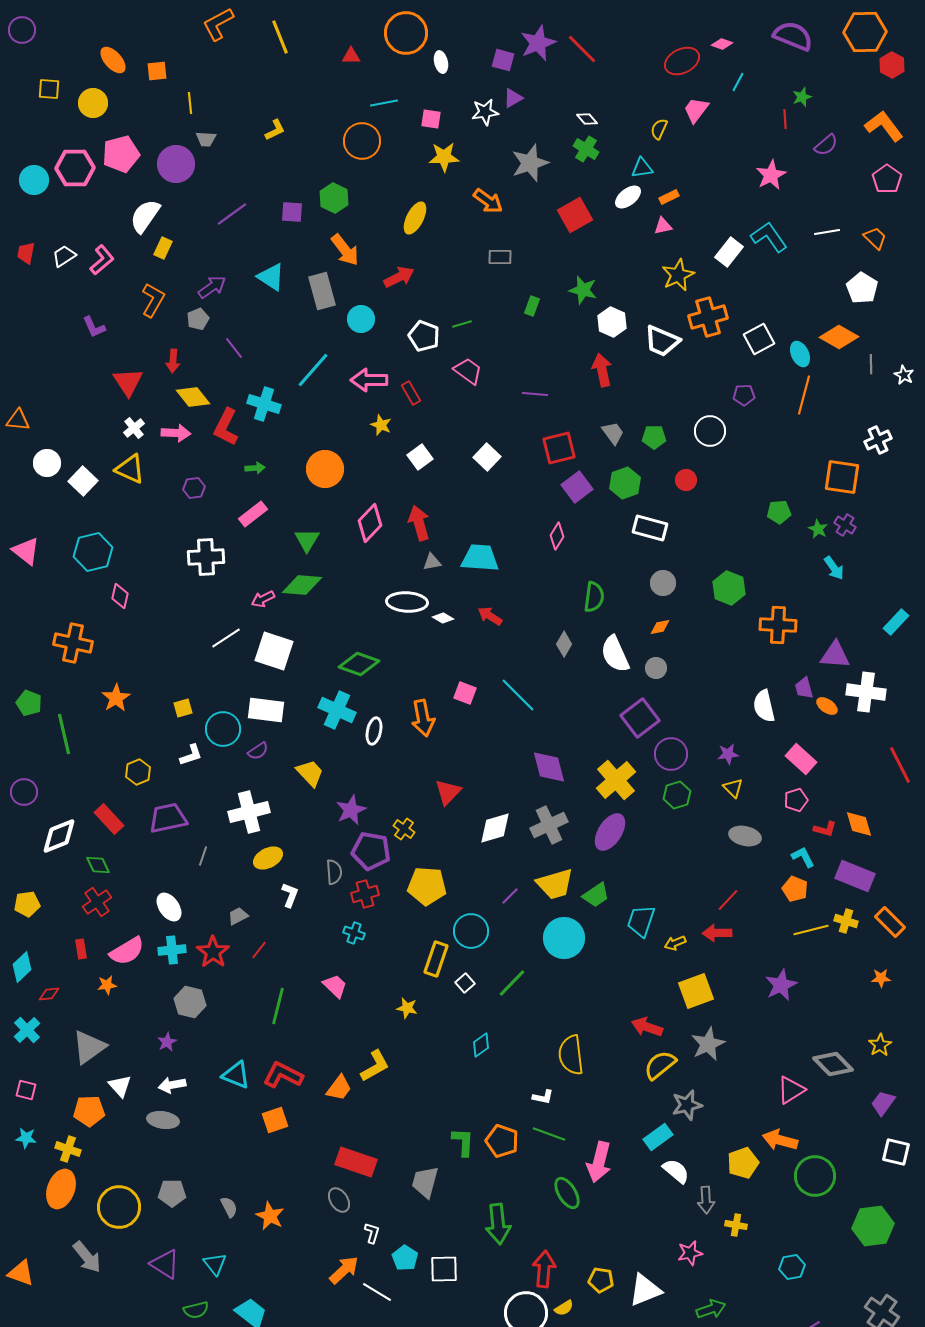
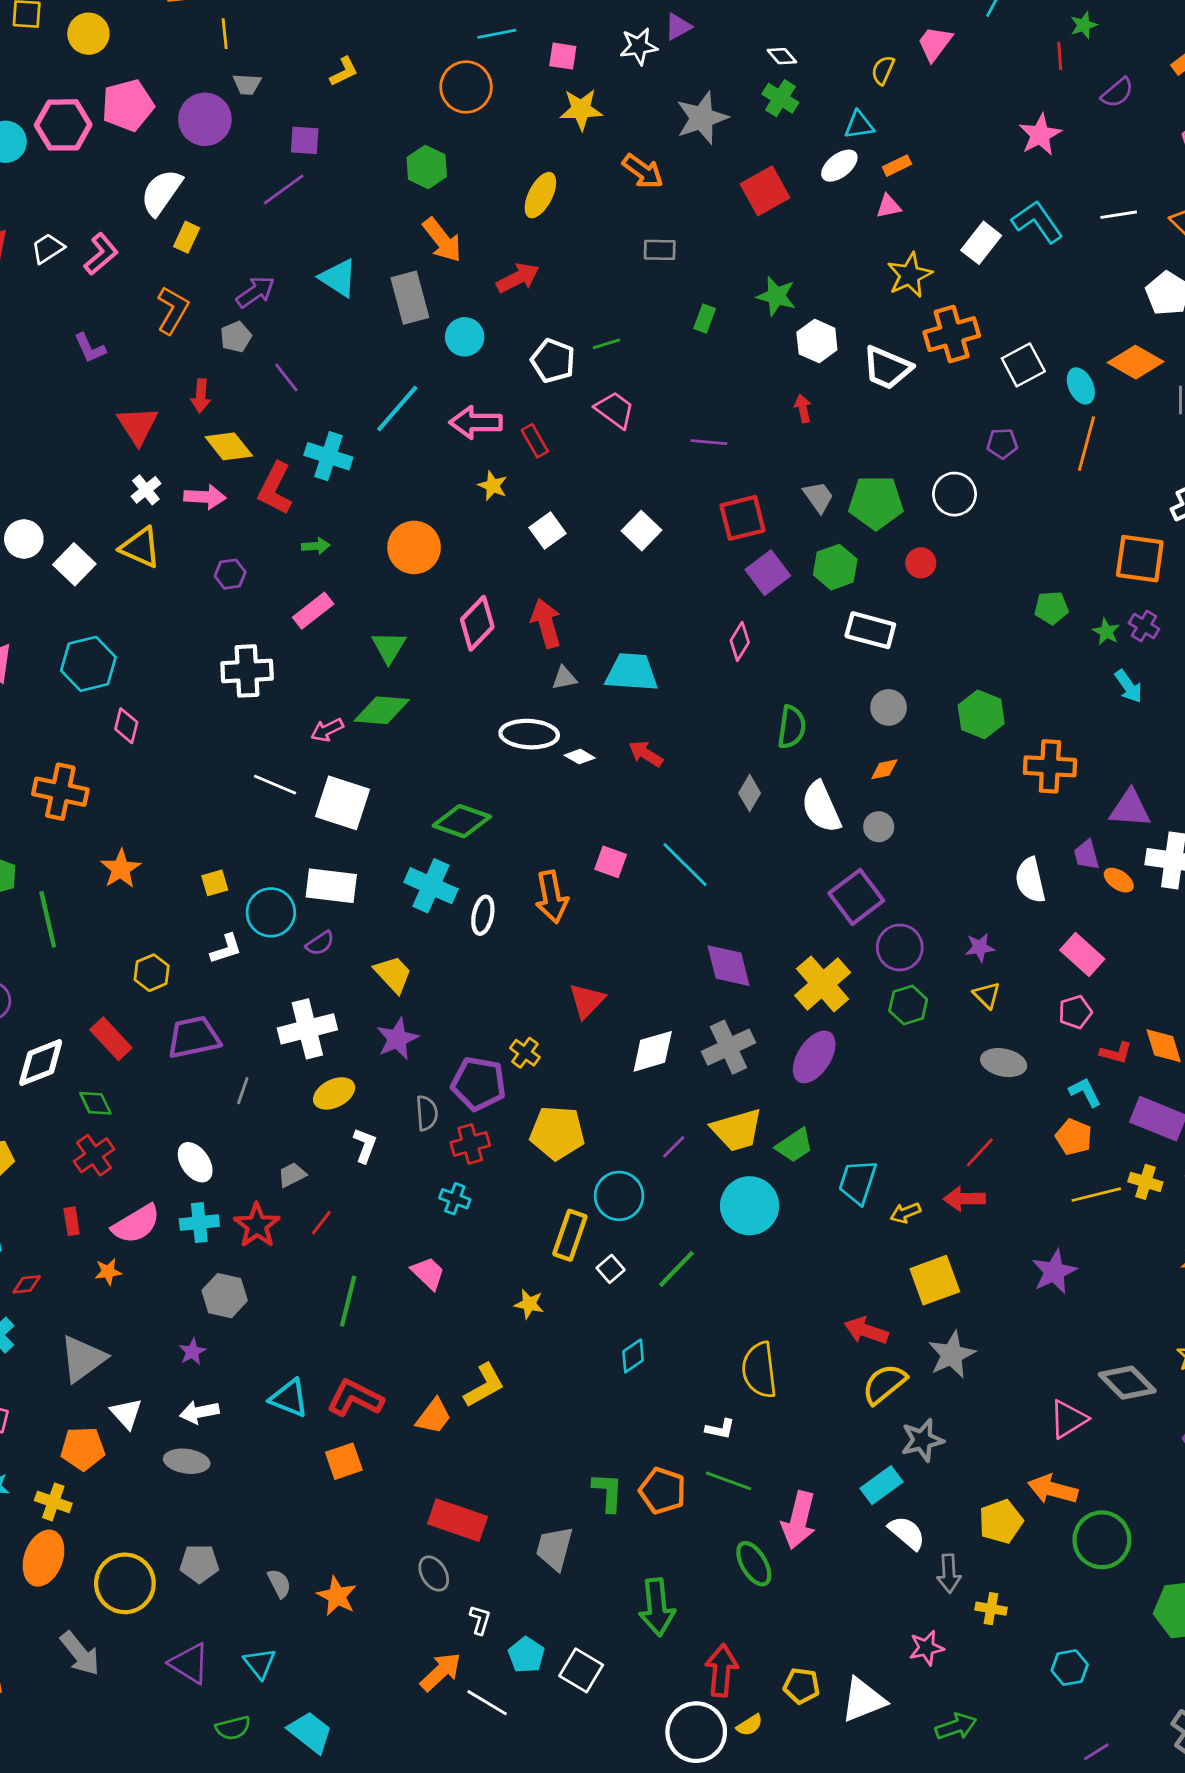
purple square: (292, 212) -> (305, 140), moved
red arrow: (602, 370) -> (803, 408), size x0.6
green pentagon: (654, 437) -> (876, 502), size x1.6
white line: (226, 638) -> (275, 785), turned 56
purple star: (351, 810) -> (397, 1039), moved
white square: (444, 1269) -> (581, 1670), turned 32

